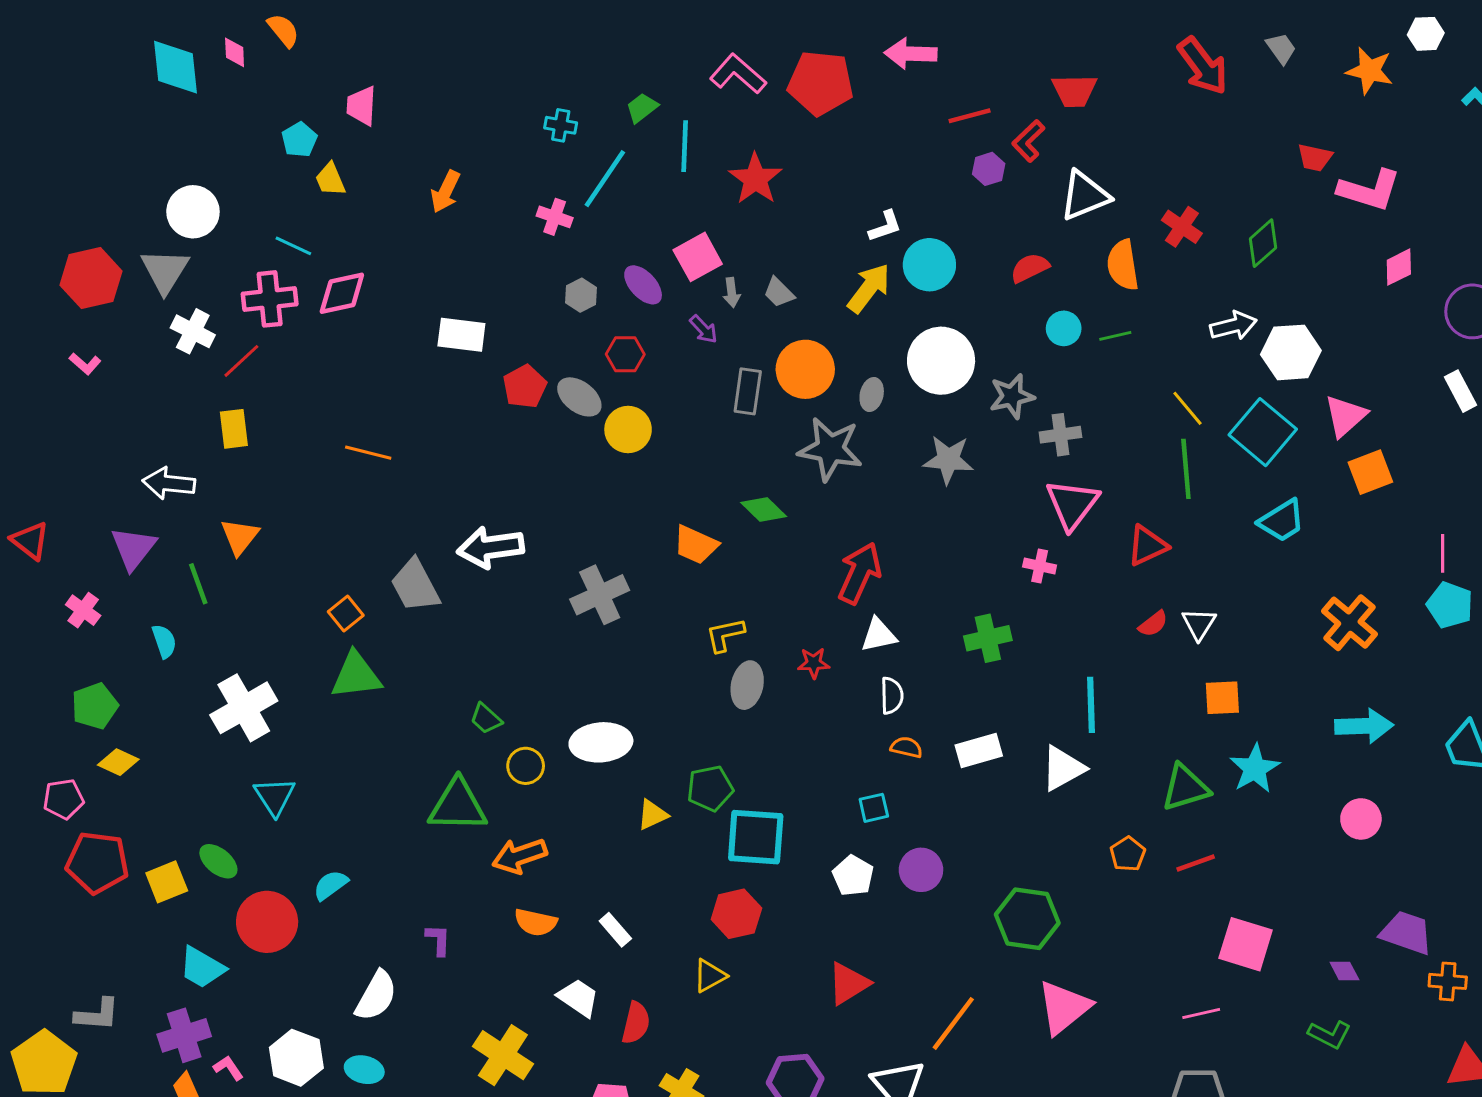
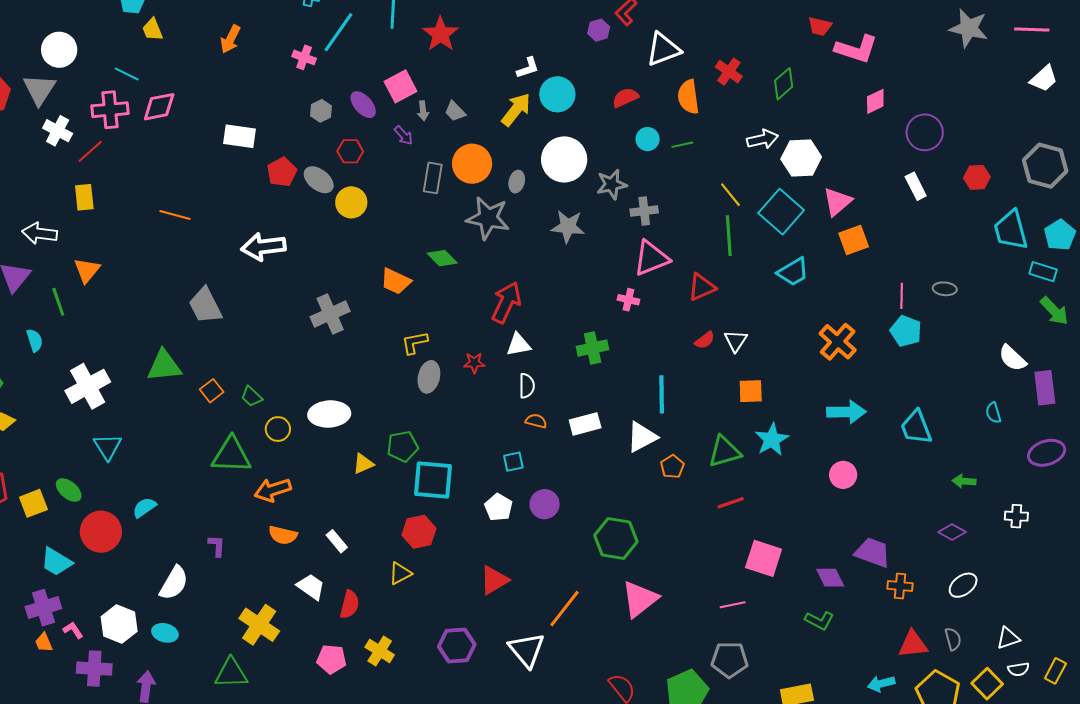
pink triangle: (1072, 504) -> (651, 258), turned 30
white arrow: (491, 547) -> (263, 247), moved
orange square: (346, 614) -> (212, 391), moved
orange pentagon: (1128, 854) -> (672, 467), moved
purple diamond: (1344, 971) -> (830, 578), size x1.4

